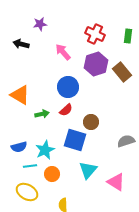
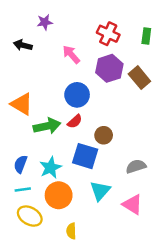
green arrow: (42, 114) -> (47, 126), size x1.6
gray semicircle: (126, 141) -> (136, 166), moved
blue semicircle: (19, 147) -> (21, 164), turned 126
cyan line: (30, 166) -> (23, 189), moved
orange circle: (52, 174) -> (59, 195), size x1.5

